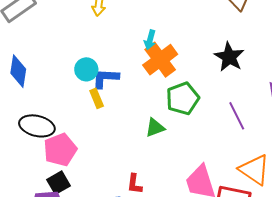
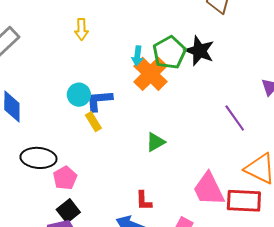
black star: (229, 57) -> (199, 51), moved
green pentagon: (183, 98) -> (169, 53), moved
pink pentagon: (60, 150) -> (65, 178), size x0.7

